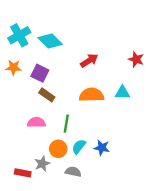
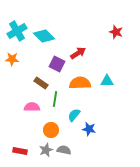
red star: (136, 59) -> (116, 32), moved
purple square: (40, 73) -> (57, 64), moved
green line: (66, 124) -> (55, 99), moved
cyan semicircle: (79, 147) -> (74, 115), moved
gray star: (42, 164) -> (46, 150), moved

